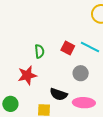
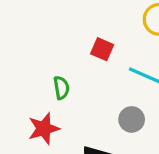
red square: (68, 48) -> (102, 49), moved

